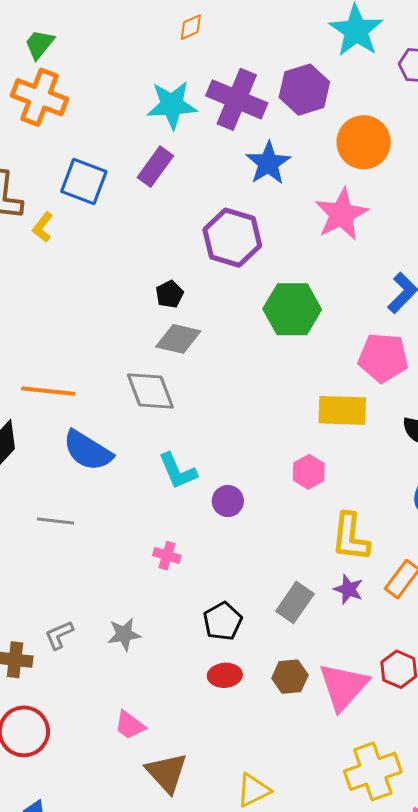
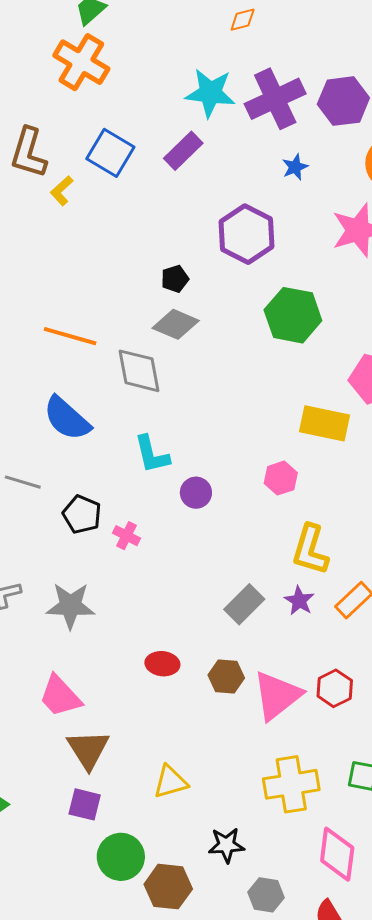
purple cross: (237, 99) -> (275, 99), turned 32
blue star: (268, 163) -> (295, 167), size x0.6
orange line: (48, 391) -> (70, 336), moved
black pentagon: (223, 621) -> (82, 514), moved, turned -30
gray star: (124, 634) -> (70, 606), size x1.4
pink trapezoid: (130, 725) -> (60, 696), size x1.4

